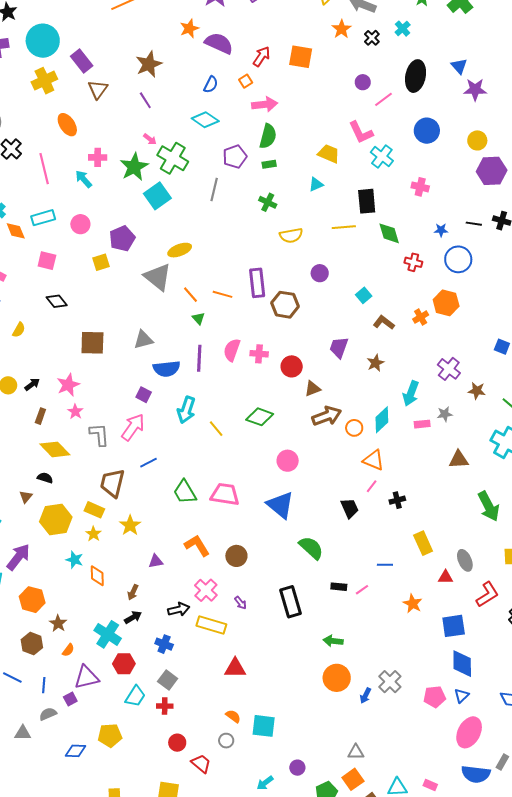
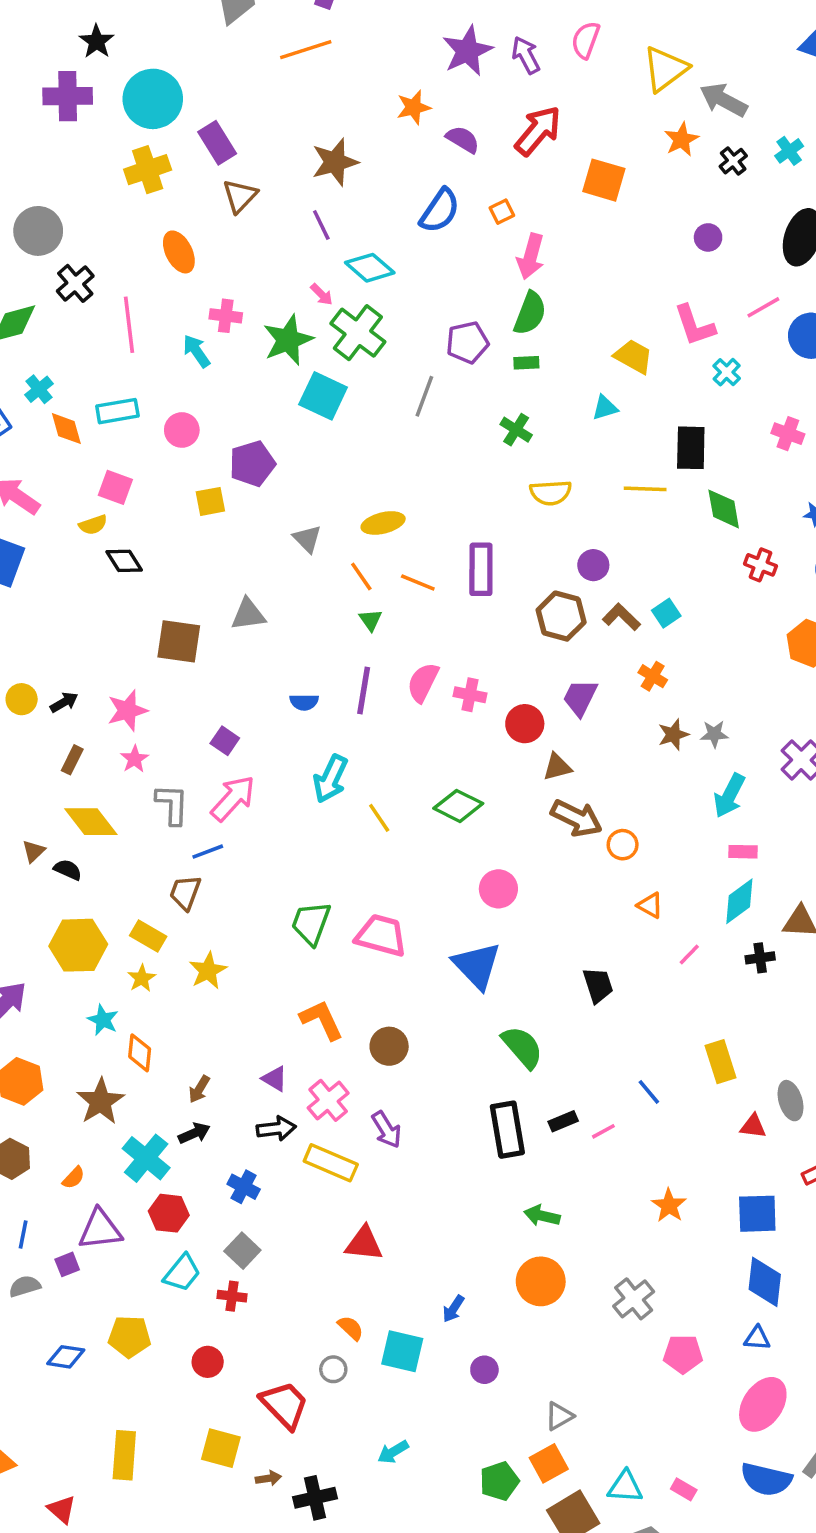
purple semicircle: (219, 43) -> (463, 139), size x0.7
red arrow: (262, 56) -> (538, 131), moved, size x1.4
blue semicircle: (211, 85) -> (440, 211), size x1.5
pink line: (383, 99) -> (763, 307), moved
pink arrow: (265, 104) -> (531, 256), turned 105
cyan diamond: (205, 120) -> (370, 268), moved
cyan cross: (382, 156) -> (727, 372), size x0.7
cyan square: (157, 196) -> (323, 396), turned -36
yellow ellipse: (180, 250) -> (383, 523), moved
gray triangle: (158, 277) -> (307, 539), size x0.6
brown hexagon: (285, 305) -> (561, 616), moved
orange cross: (421, 317) -> (653, 676), moved, turned -35
brown L-shape: (384, 323) -> (622, 617), moved
yellow semicircle: (19, 330) -> (93, 525), moved, turned 35
gray triangle: (143, 340) -> (248, 614), moved
purple trapezoid: (339, 347) -> (580, 697), moved
blue semicircle: (167, 369) -> (304, 702), size x0.6
purple square: (144, 395) -> (225, 741), moved
gray star: (445, 414) -> (714, 734), moved
brown arrow: (327, 416) -> (577, 818), turned 40
cyan diamond: (382, 420) -> (739, 901), moved
orange triangle: (374, 460) -> (650, 905), size x0.7
blue line: (148, 463) -> (208, 852), moved
brown trapezoid: (112, 483) -> (185, 893), size x0.7
pink line: (372, 486) -> (689, 954), moved
green trapezoid: (185, 492) -> (311, 923), turned 44
brown triangle: (26, 497) -> (34, 851), moved
black cross: (397, 500) -> (760, 958), moved
purple triangle: (156, 561) -> (275, 1079), moved, turned 35
blue line: (385, 565) -> (649, 1092), turned 42
black rectangle: (339, 587) -> (563, 1121), turned -35
black rectangle: (290, 602) -> (507, 1130), moved
purple arrow: (240, 603) -> (386, 1130), size x1.5
orange star: (413, 604) -> (669, 1205), moved
brown star: (58, 623) -> (100, 1101), moved, size x1.5
blue arrow: (365, 696) -> (453, 1309), moved
blue triangle: (462, 696) -> (757, 1338), turned 42
pink pentagon: (435, 697) -> (683, 1354), moved
red circle: (177, 743) -> (208, 1362), moved
gray triangle: (356, 752) -> (559, 1416), turned -36
red trapezoid: (201, 764) -> (284, 1405), size x1.4
purple circle: (297, 768) -> (484, 1370), moved

